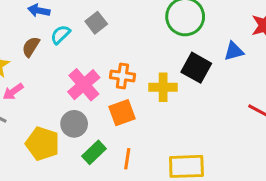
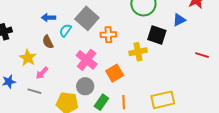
gray square: (96, 23) -> (87, 18), size x1.6
brown semicircle: (31, 47) -> (48, 42), turned -48
orange cross: (122, 76) -> (108, 35), moved

